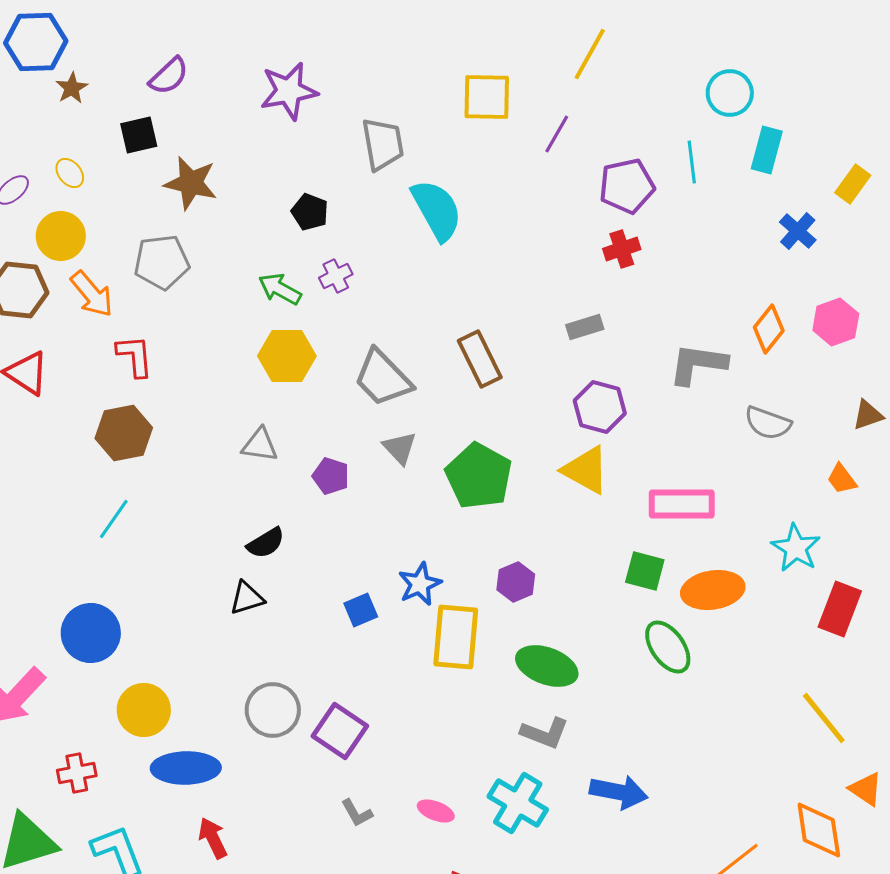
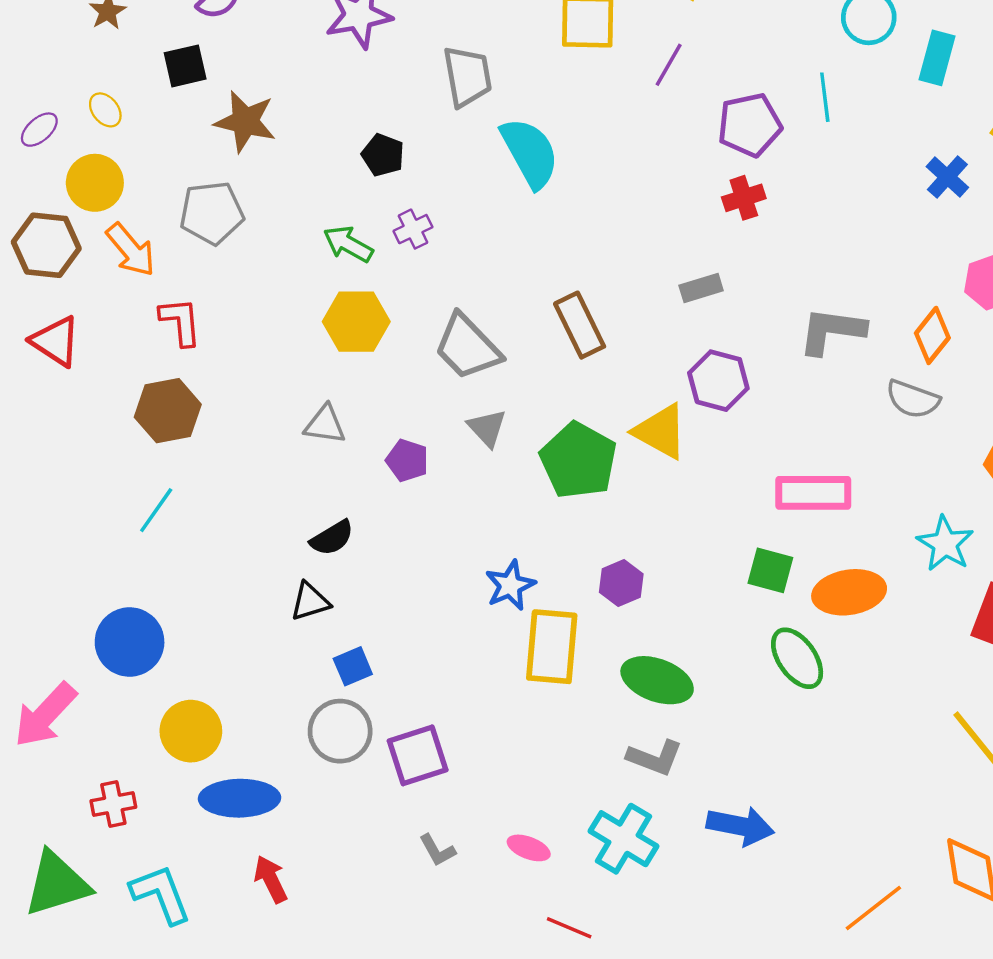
cyan rectangle: (767, 150) -> (937, 58), moved
orange diamond: (769, 329) -> (932, 335), moved
yellow triangle: (586, 470) -> (661, 431), moved
blue square: (361, 610) -> (353, 666), moved
purple square: (340, 731) -> (418, 755), turned 38

